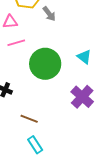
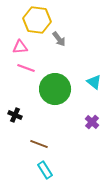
pink line: (16, 43) -> (26, 68), turned 36
purple cross: (82, 97) -> (92, 122), size x0.6

